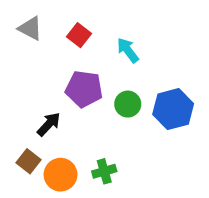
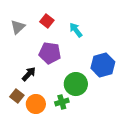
gray triangle: (30, 28) -> (18, 27), moved, turned 49
green circle: (128, 104) -> (76, 84), moved, size x1.5

